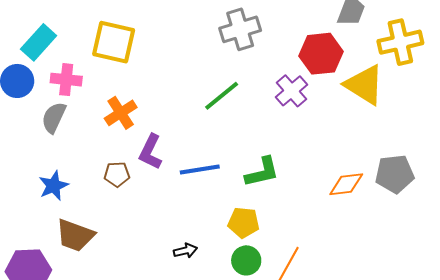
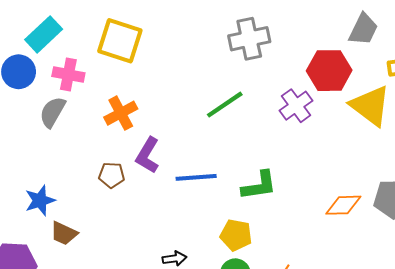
blue star: (54, 186) -> (40, 200), moved
brown trapezoid: (75, 235) -> (64, 233), size x0.7

